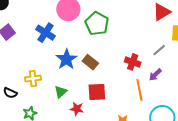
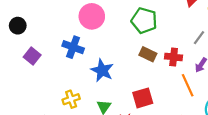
green pentagon: (97, 24) -> (144, 21), moved
brown rectangle: (90, 62) -> (148, 54), moved

